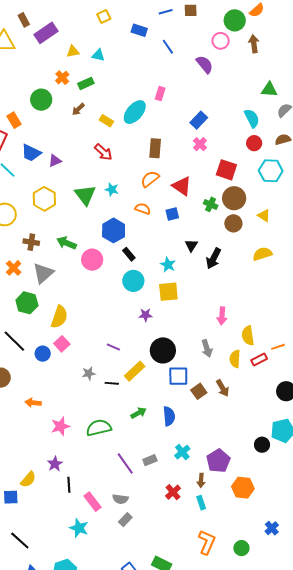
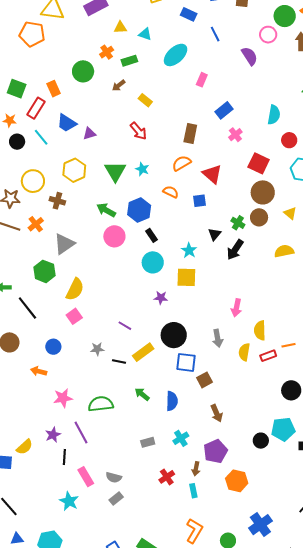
cyan ellipse: (135, 112) -> (176, 55), moved
cyan semicircle: (252, 118) -> (274, 115), moved, turned 30
blue rectangle: (199, 120) -> (224, 110), moved
green cross: (211, 204) -> (238, 223), moved
brown cross: (31, 242) -> (57, 201), moved
green arrow: (67, 243) -> (106, 210), moved
orange cross: (14, 268) -> (36, 224), moved
blue circle: (43, 354) -> (53, 347), moved
brown arrow: (223, 388) -> (217, 413), moved
green arrow: (139, 413) -> (142, 394), turned -119
purple line: (125, 463) -> (81, 432), moved
blue cross: (272, 528) -> (260, 525), size x1.6

